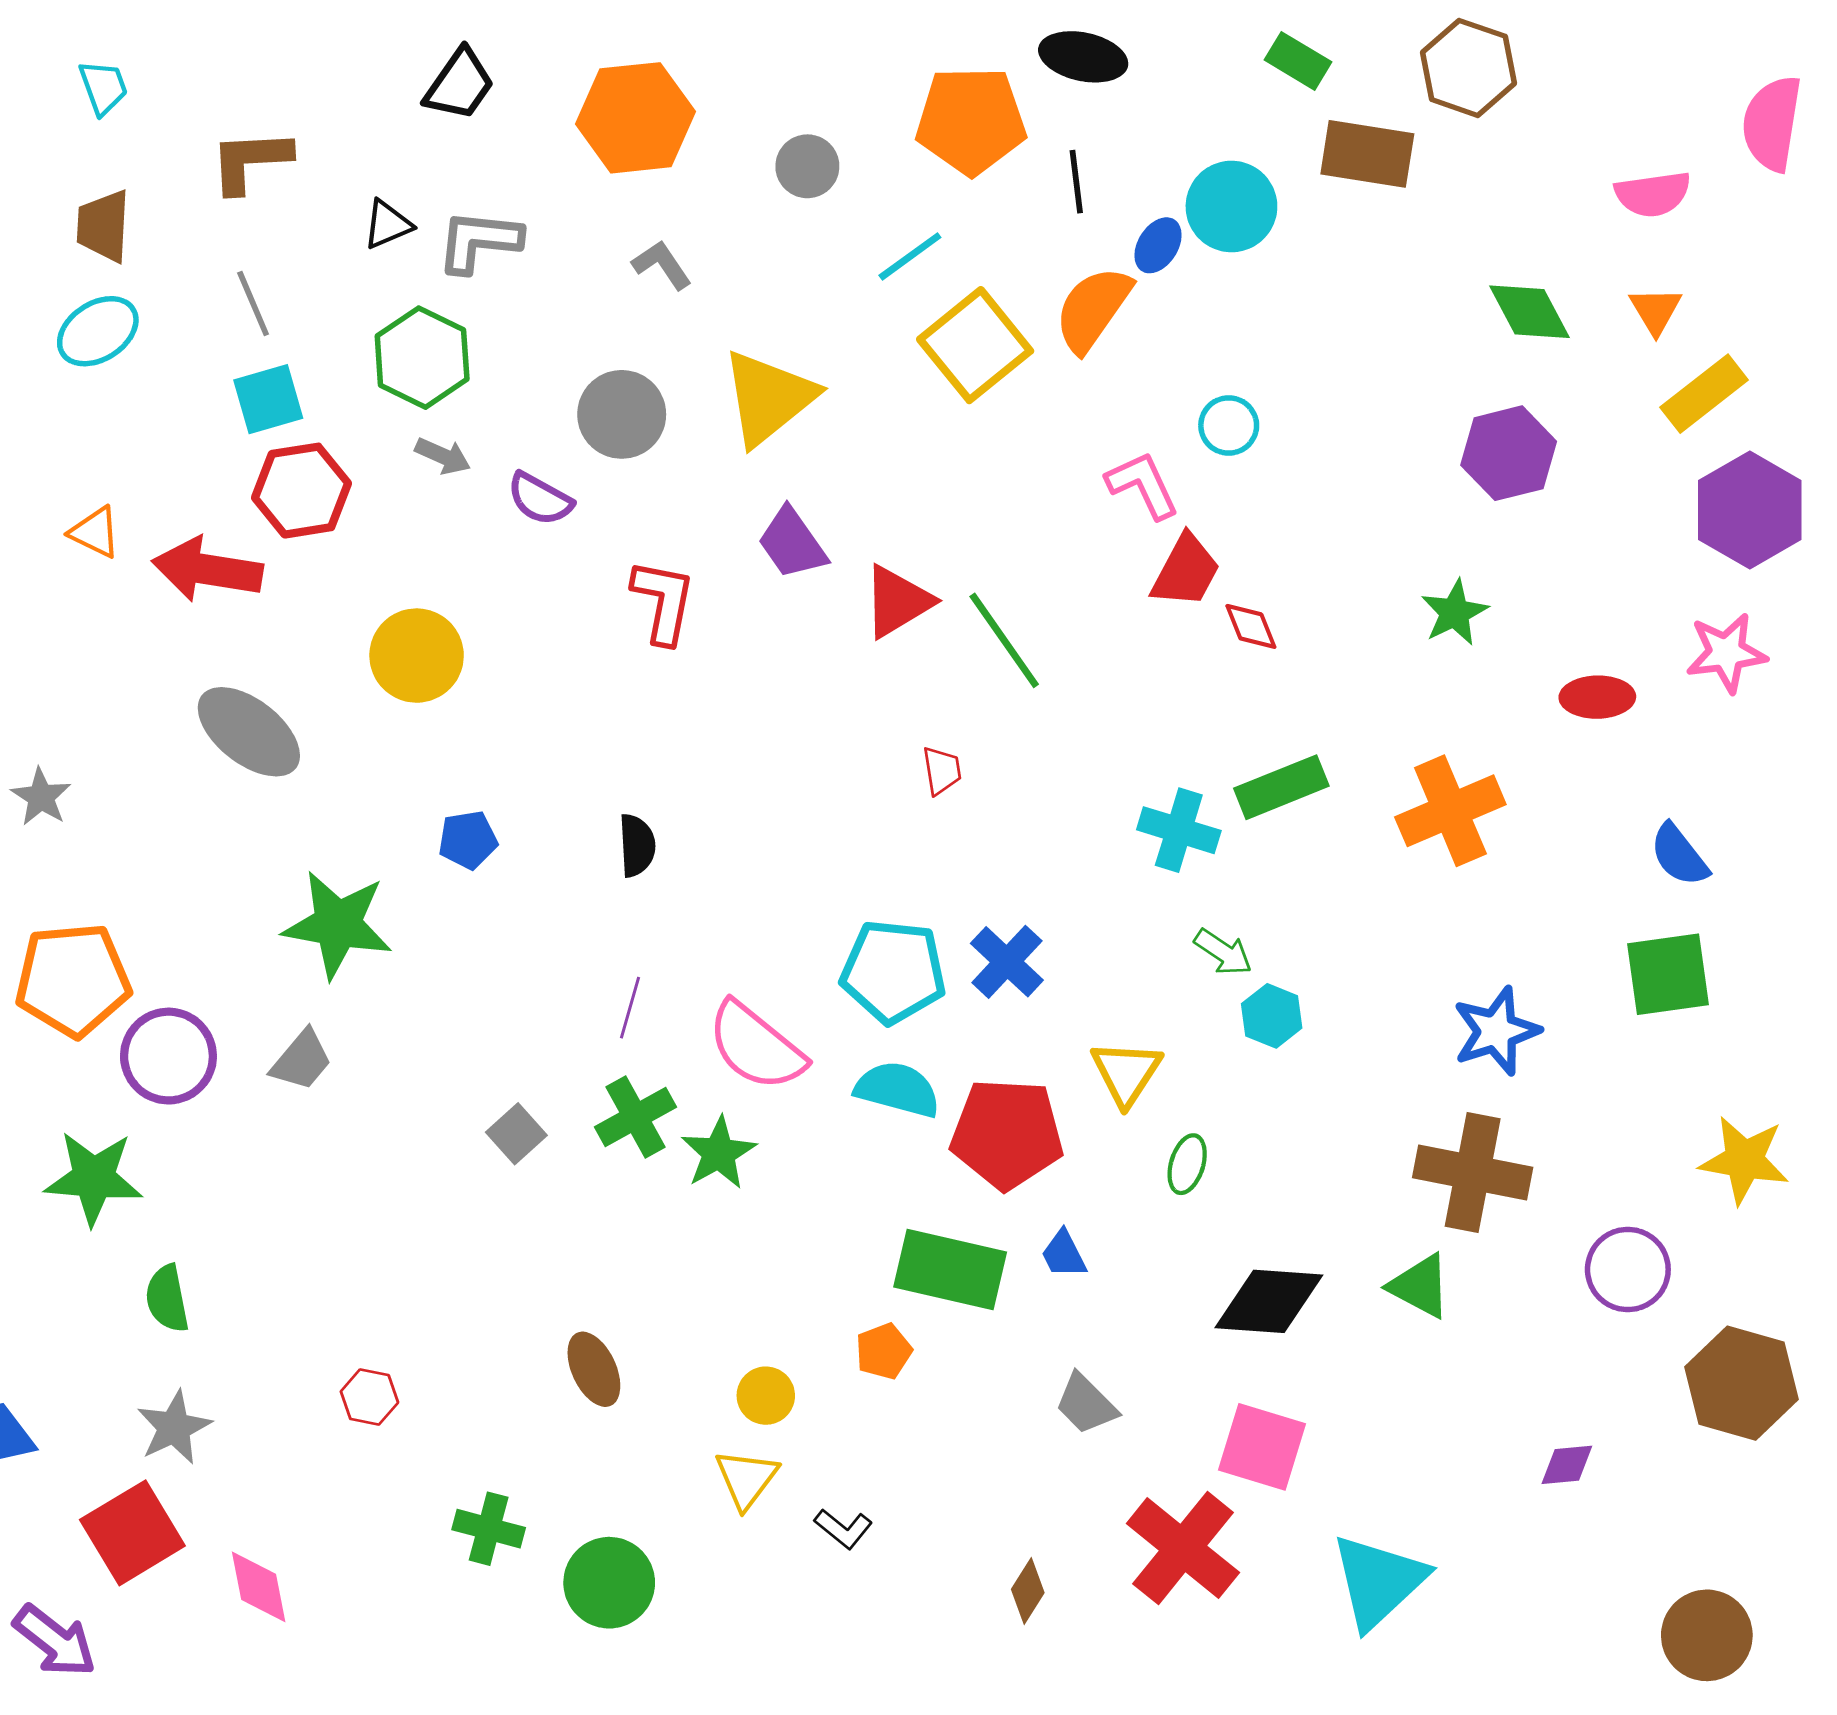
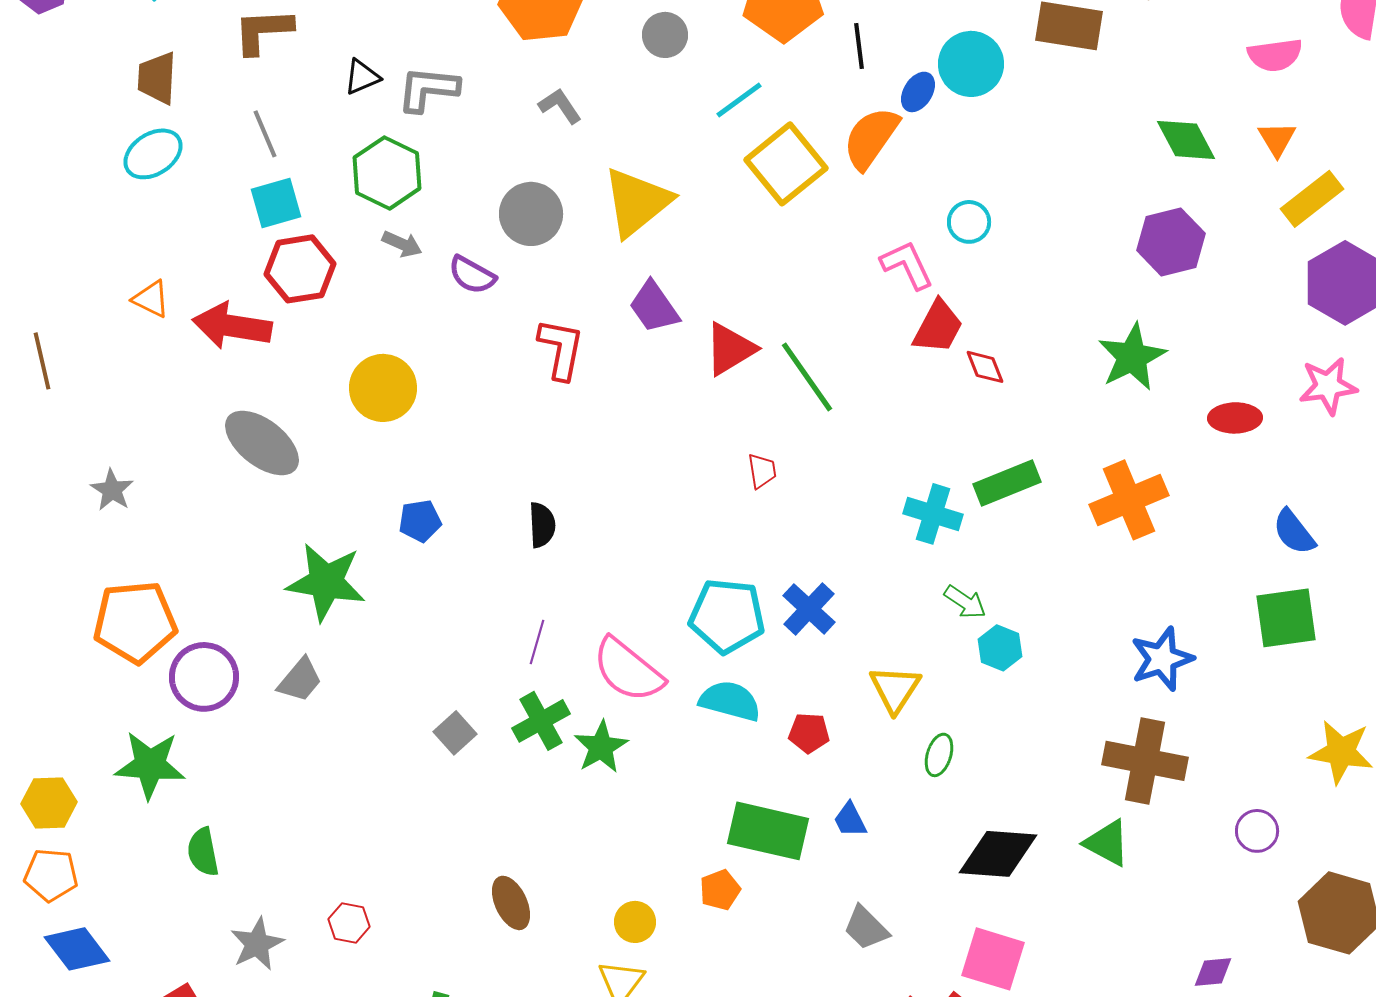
green star: (1455, 613) -> (1132, 357), size x1.4
red pentagon: (1007, 1134) -> (809, 733), size x0.5
purple circle: (1628, 1269) -> (1257, 831), size x0.7
gray star: (174, 1427) -> (257, 944), moved

